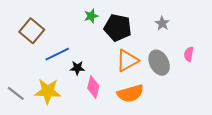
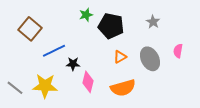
orange triangle: (127, 60) -> (120, 57), size x0.6

